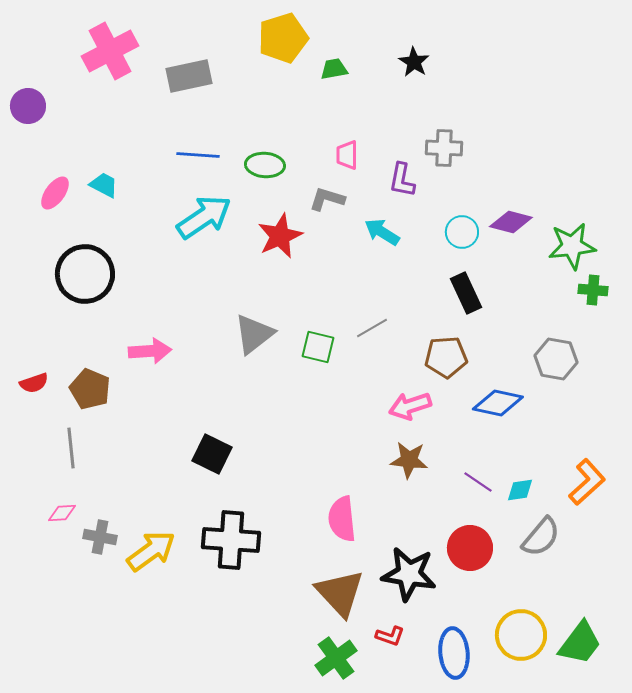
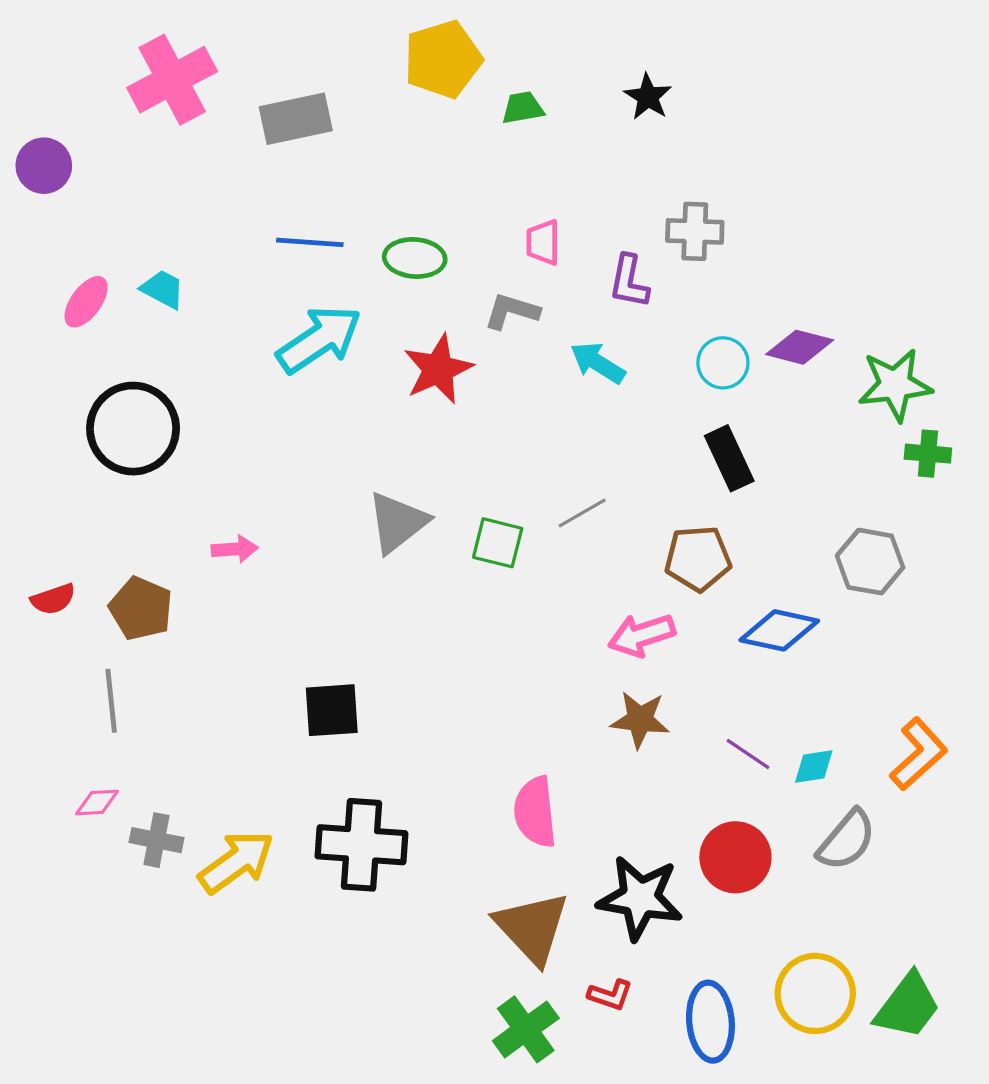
pink arrow: (150, 351) -> (235, 549), size x0.7
black square: (212, 454) -> (332, 710), turned -30

